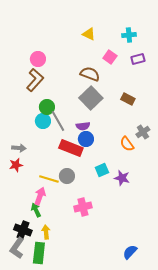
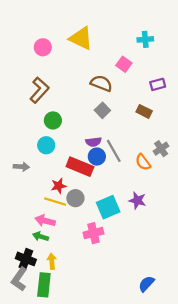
yellow triangle: (89, 34) -> (81, 38), moved, size x1.6
pink circle: (38, 59) -> (43, 47), moved
purple rectangle: (138, 59) -> (158, 84), moved
gray square: (91, 98) -> (102, 110), size x0.6
cyan circle: (43, 121) -> (46, 145), moved
gray line: (58, 121) -> (114, 151), moved
red star: (16, 165) -> (59, 186), moved
cyan square: (102, 170) -> (108, 207), moved, size x1.5
pink arrow: (40, 196) -> (45, 221), turned -96
green arrow: (36, 210) -> (41, 236), turned -48

